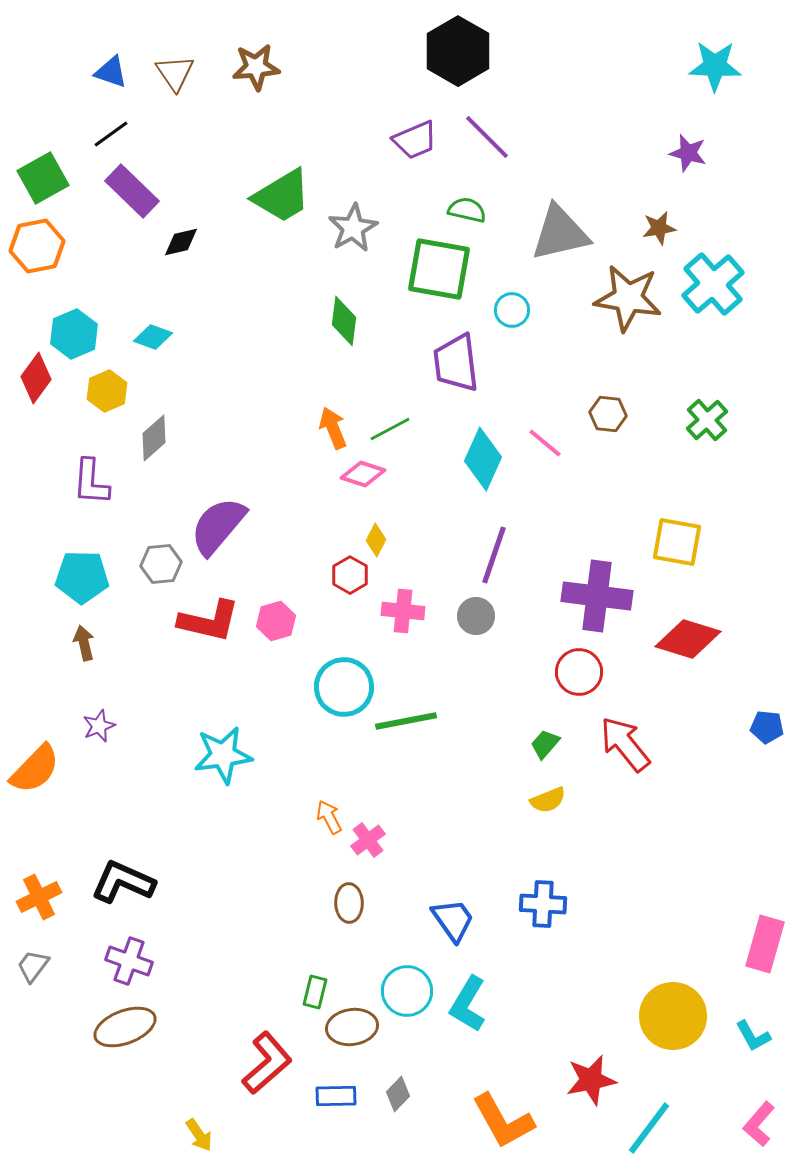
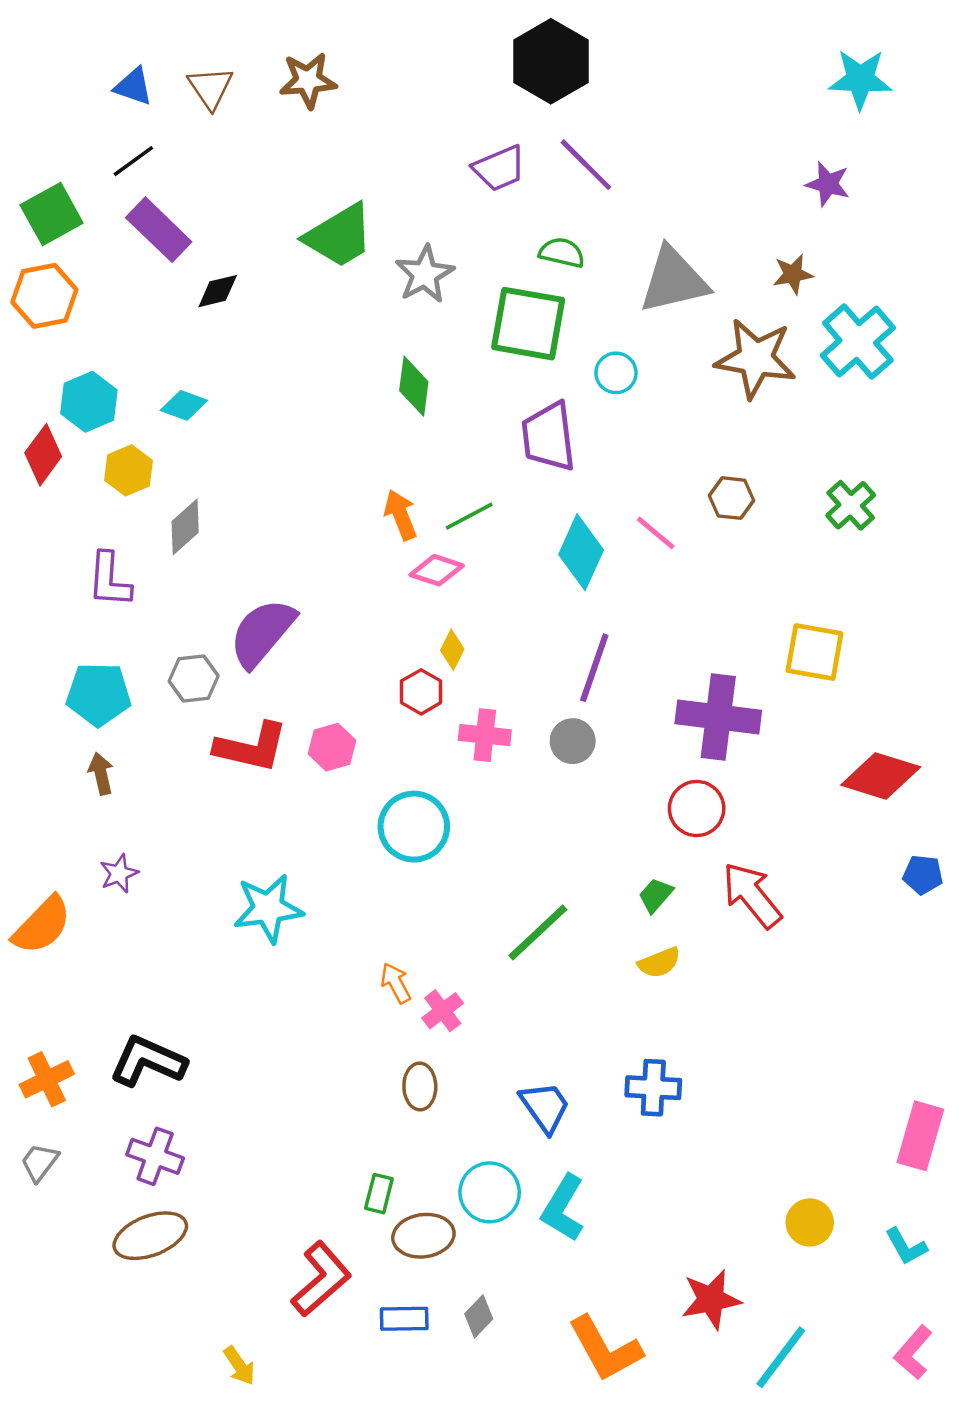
red diamond: (688, 639) -> (881, 776), moved
green line: (406, 721) -> (538, 932), moved, turned -32
yellow circle: (673, 1016) -> (810, 1222), size x0.6

